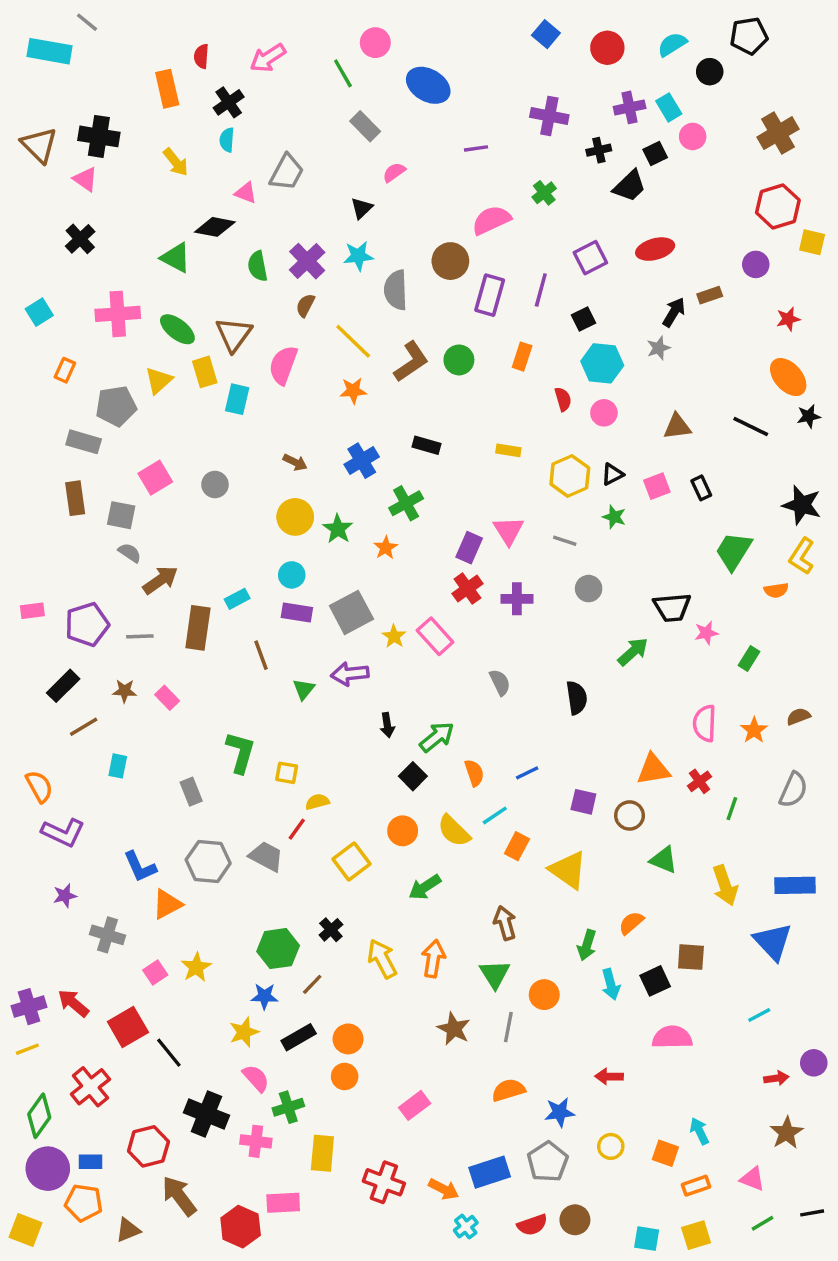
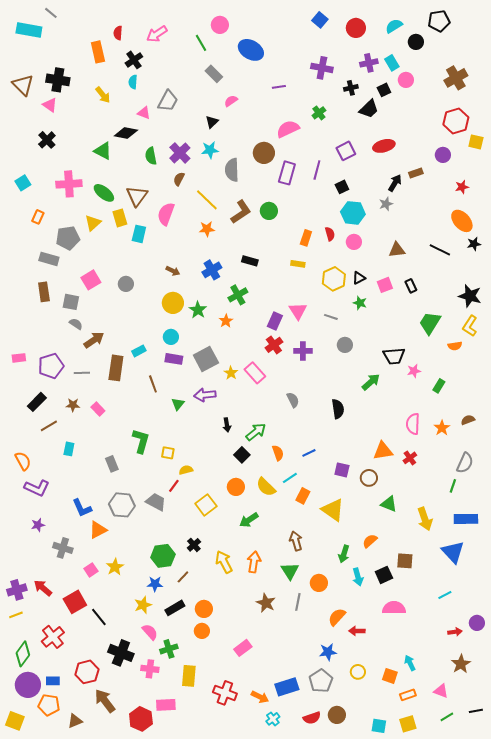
orange rectangle: (522, 357) -> (306, 238), moved
green line: (732, 809) -> (453, 486), moved
orange semicircle: (508, 1090) -> (337, 617), moved, turned -30

